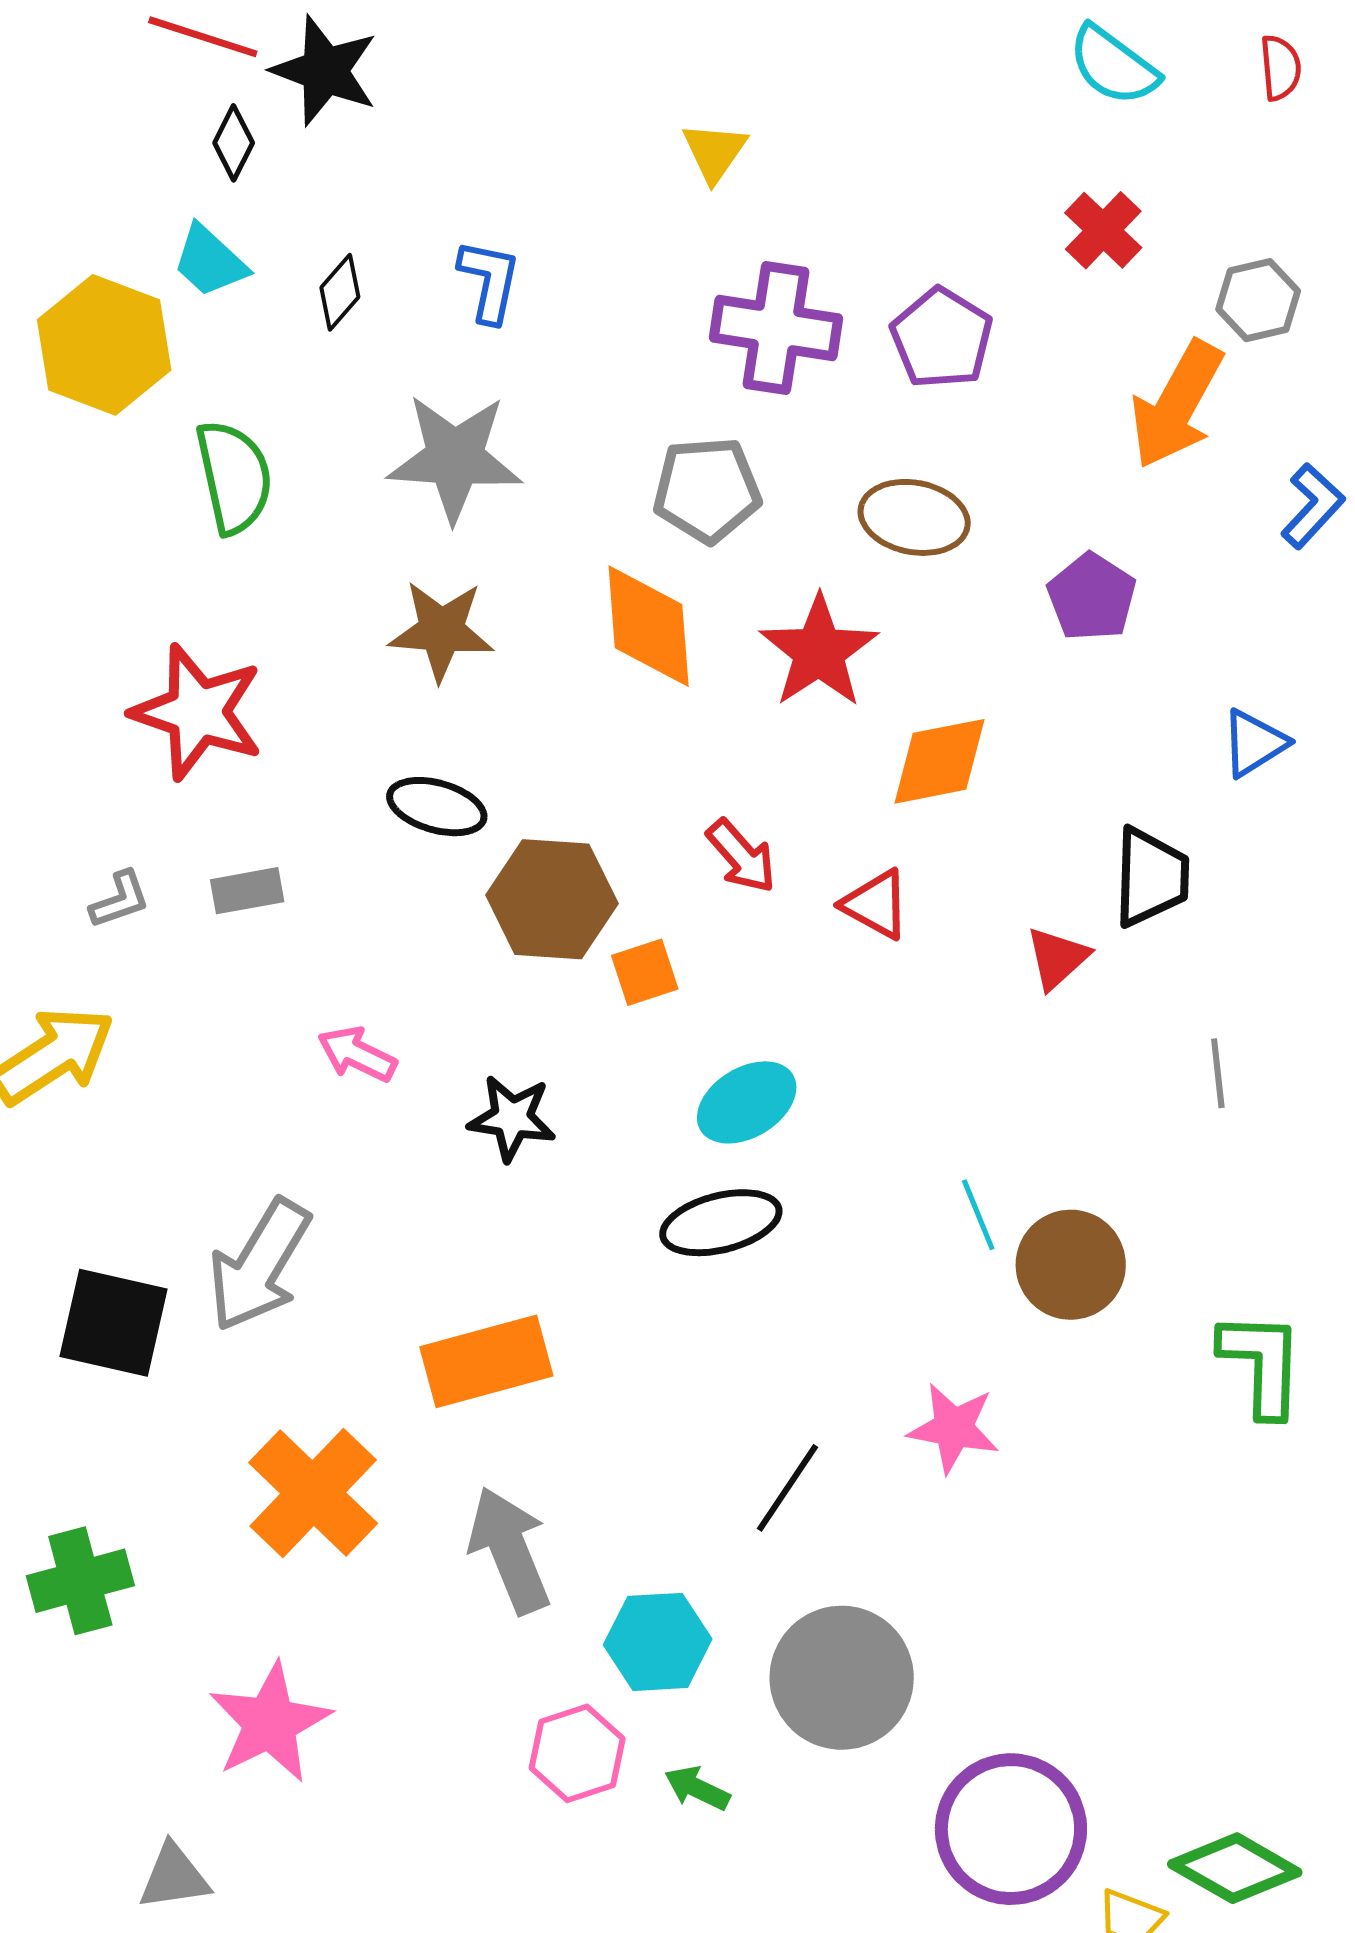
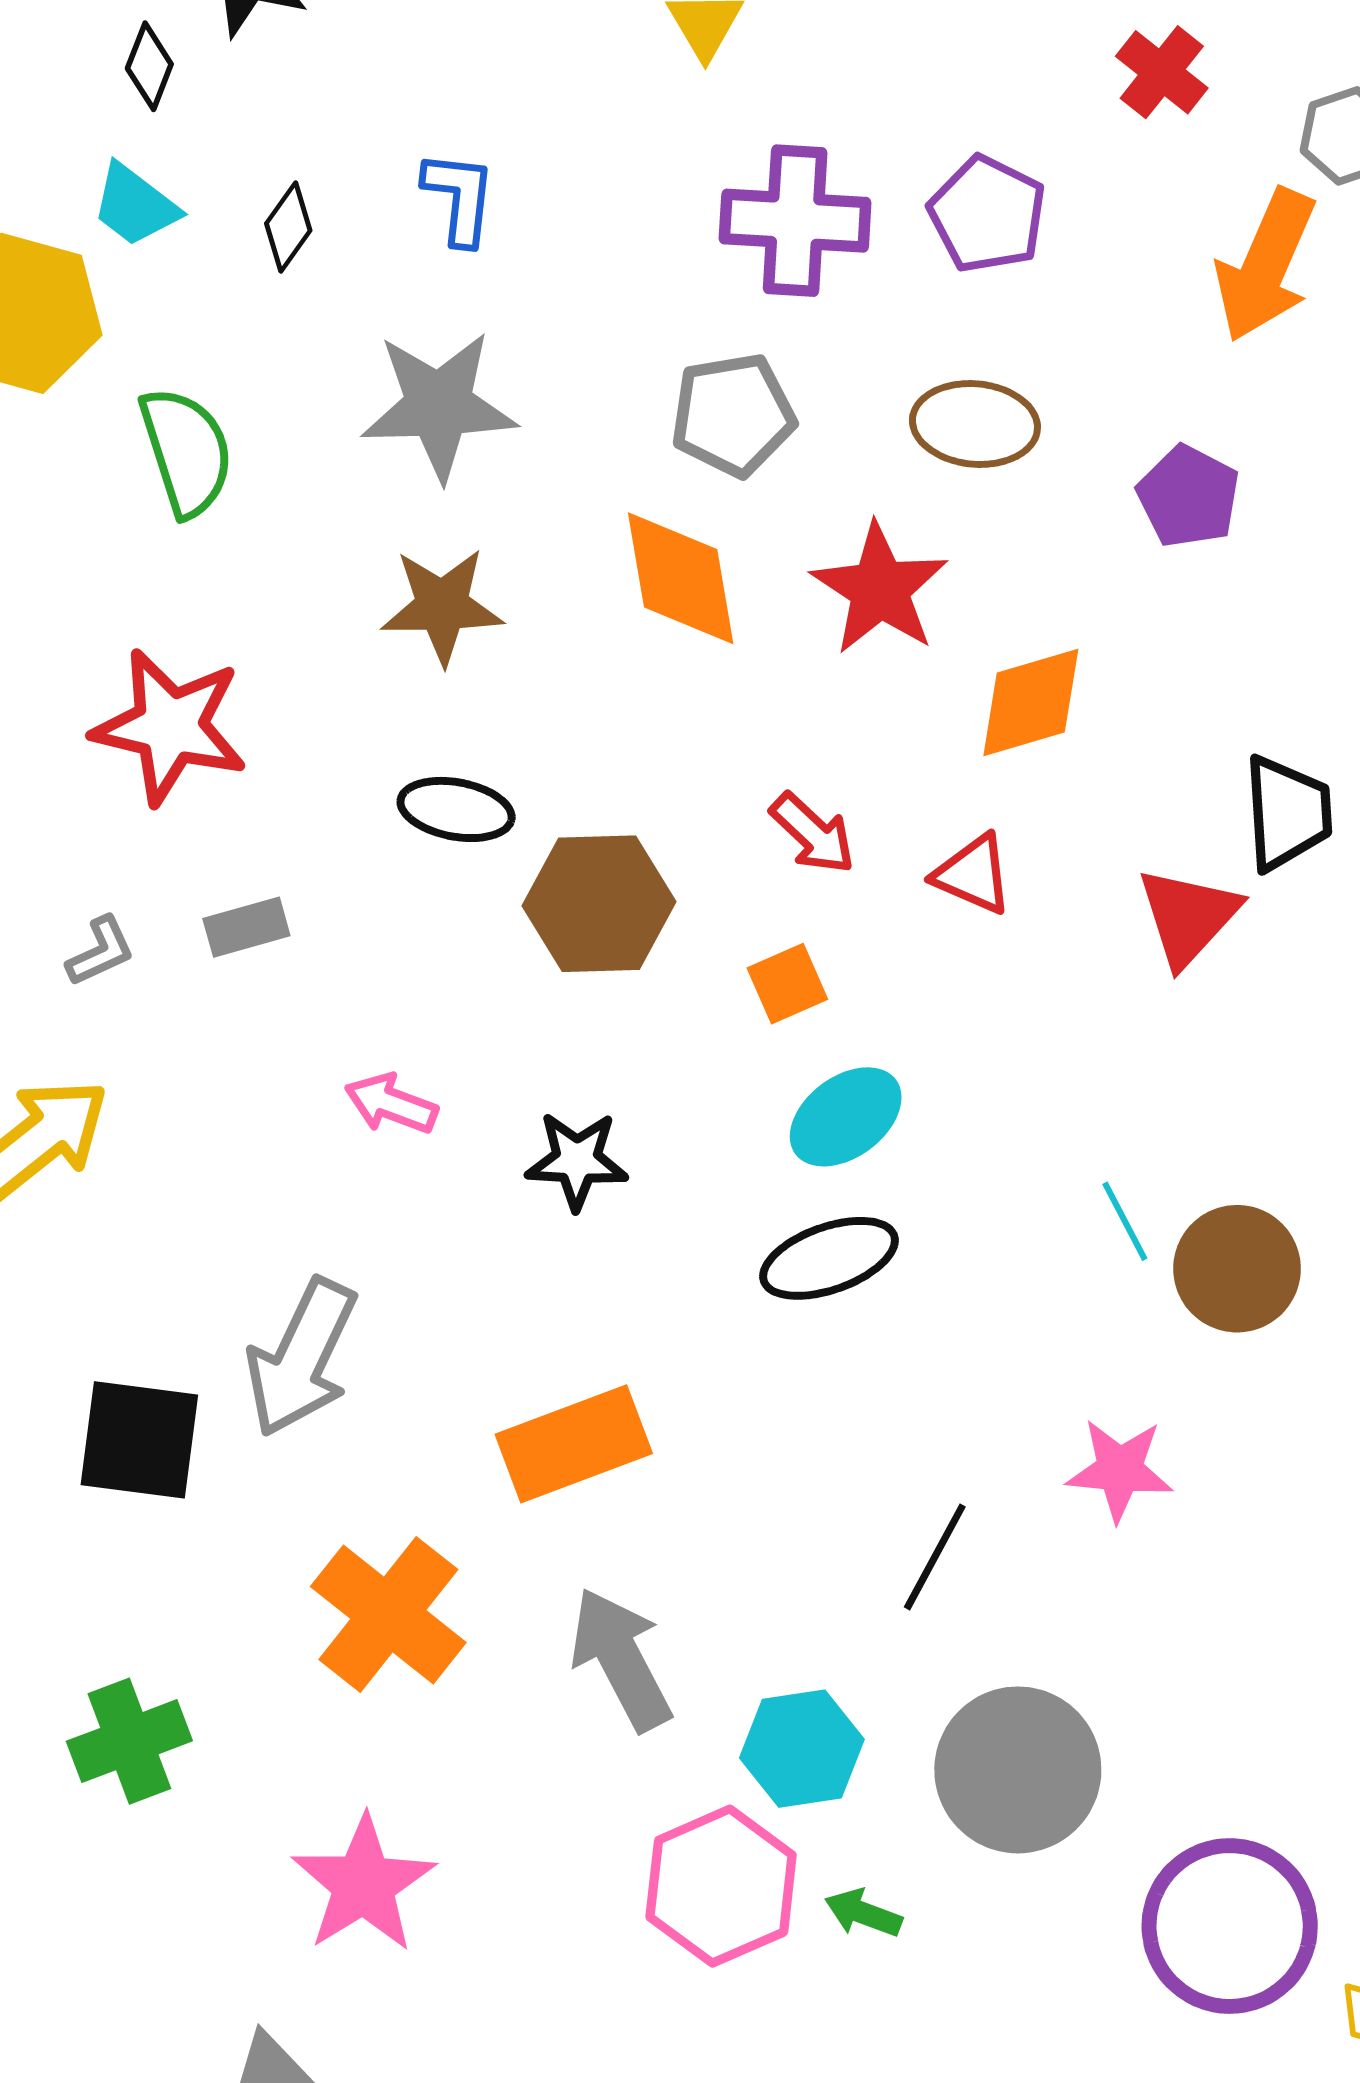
red triangle: (1057, 958) -> (1188, 917), size x1.4
orange square: (645, 972) -> (787, 984), moved
pink hexagon: (577, 1753) -> (721, 1886), size x1.4

